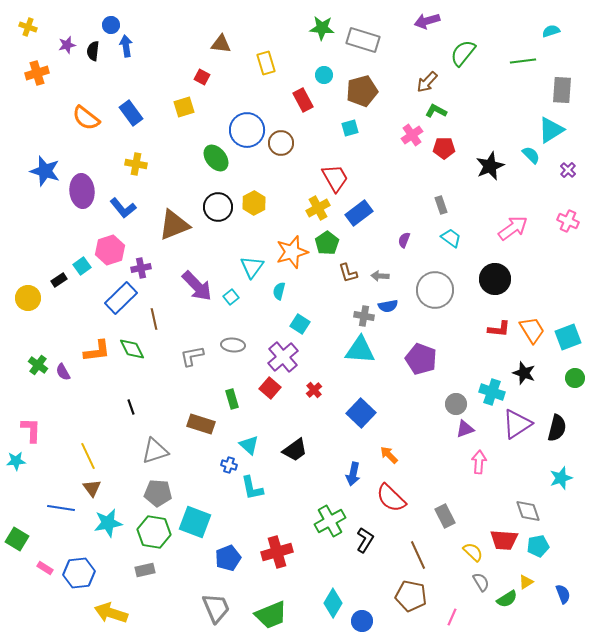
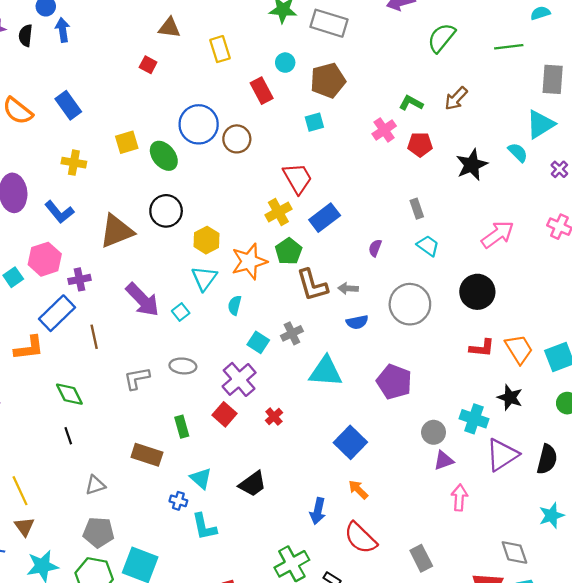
brown arrow: (427, 82) -> (456, 98), moved
yellow square: (184, 107) -> (127, 142), moved
yellow hexagon: (254, 203) -> (206, 240), moved
brown L-shape: (348, 273) -> (312, 285), size x1.5
gray cross: (364, 316) -> (292, 333), moved, turned -36
green diamond: (132, 349) -> (69, 394), moved
orange L-shape: (97, 351) -> (29, 348), moved
blue square: (361, 413) -> (350, 442), moved
gray triangle: (155, 451) -> (95, 485), size x0.7

